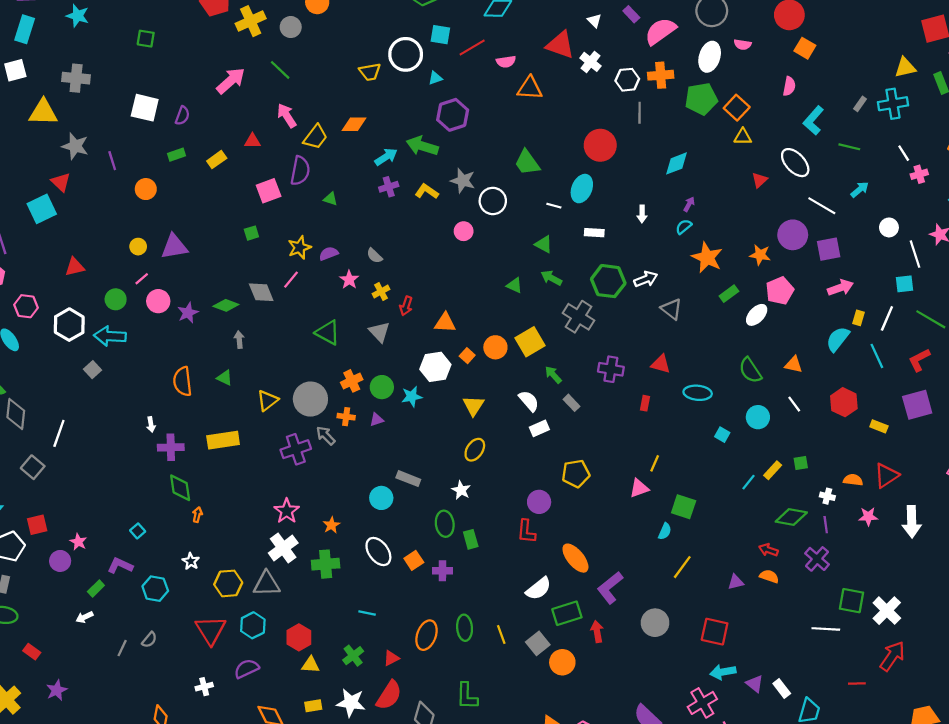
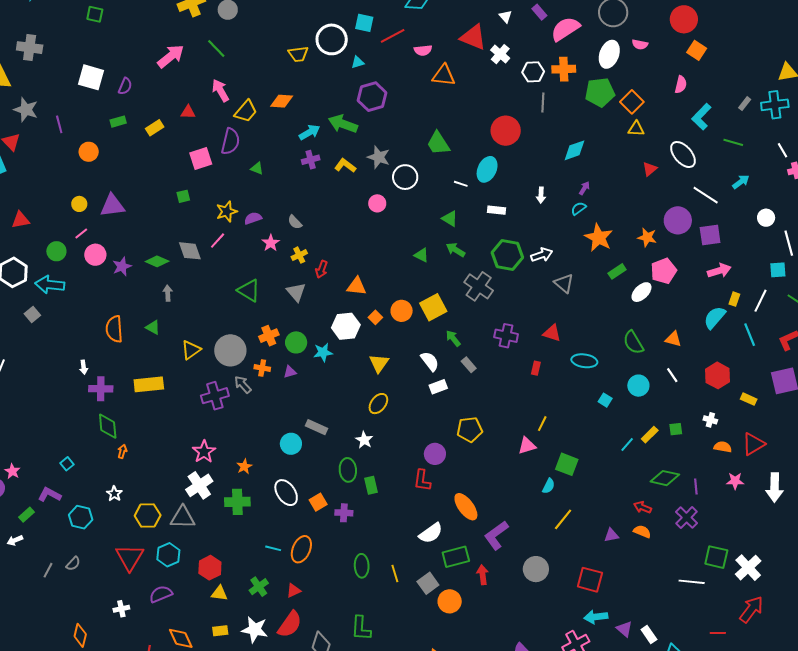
white cross: (827, 496) -> (710, 420), moved
orange ellipse: (426, 635) -> (301, 549), moved

